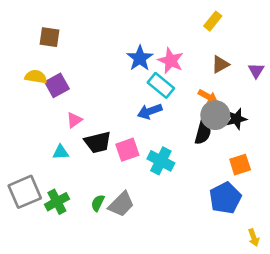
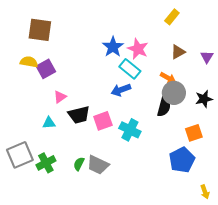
brown square: (49, 37) -> (40, 30), size x1.4
black star: (236, 119) -> (204, 99), moved
gray trapezoid: (121, 204) -> (98, 165), turned 70

